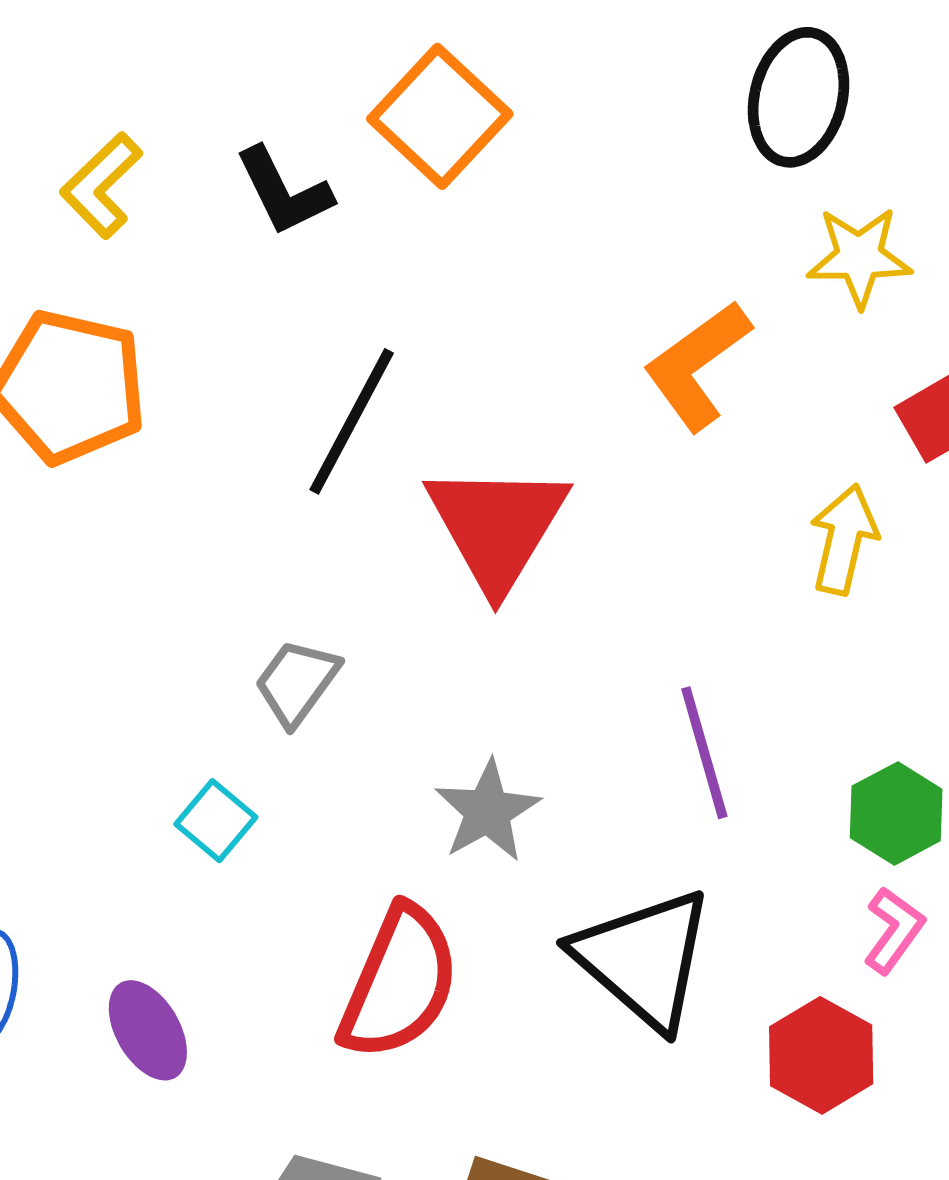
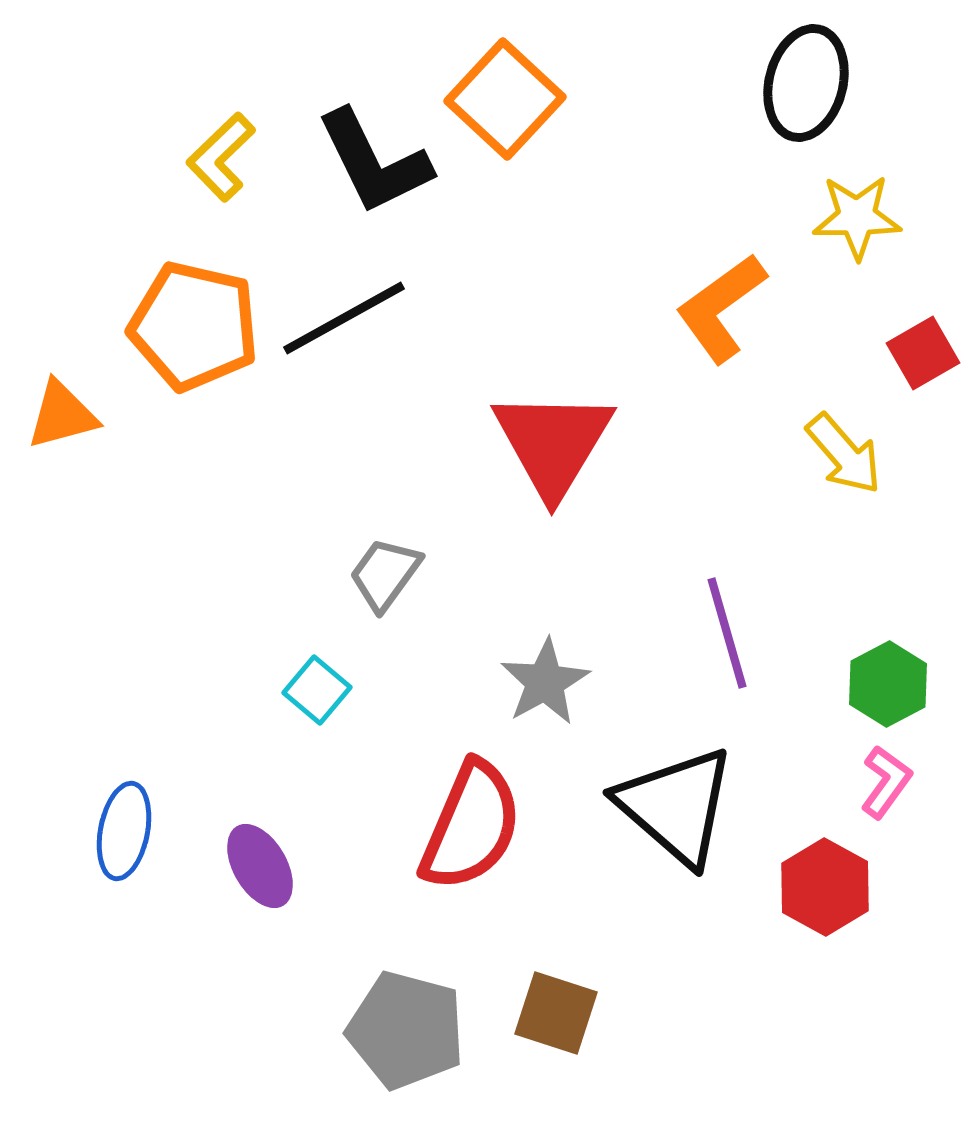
black L-shape: (284, 191) -> (374, 162), size x1.4
black line: (352, 421) -> (344, 318), moved, turned 33
yellow arrow: (844, 539) -> (844, 454), turned 126

